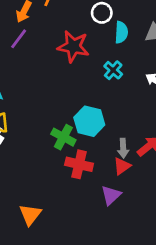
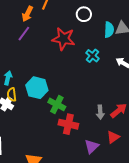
cyan semicircle: (121, 32) -> (109, 30), moved
cyan hexagon: (89, 121) -> (37, 88), moved
red triangle: (122, 166) -> (113, 137), moved

